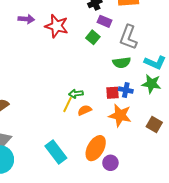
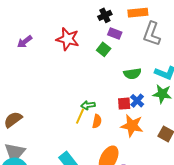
purple arrow: (26, 19) -> (25, 42), moved, turned 140
gray L-shape: (128, 37) -> (152, 34), moved
blue cross: (126, 90) -> (137, 101), turned 32
orange semicircle: (85, 110) -> (97, 121), turned 128

